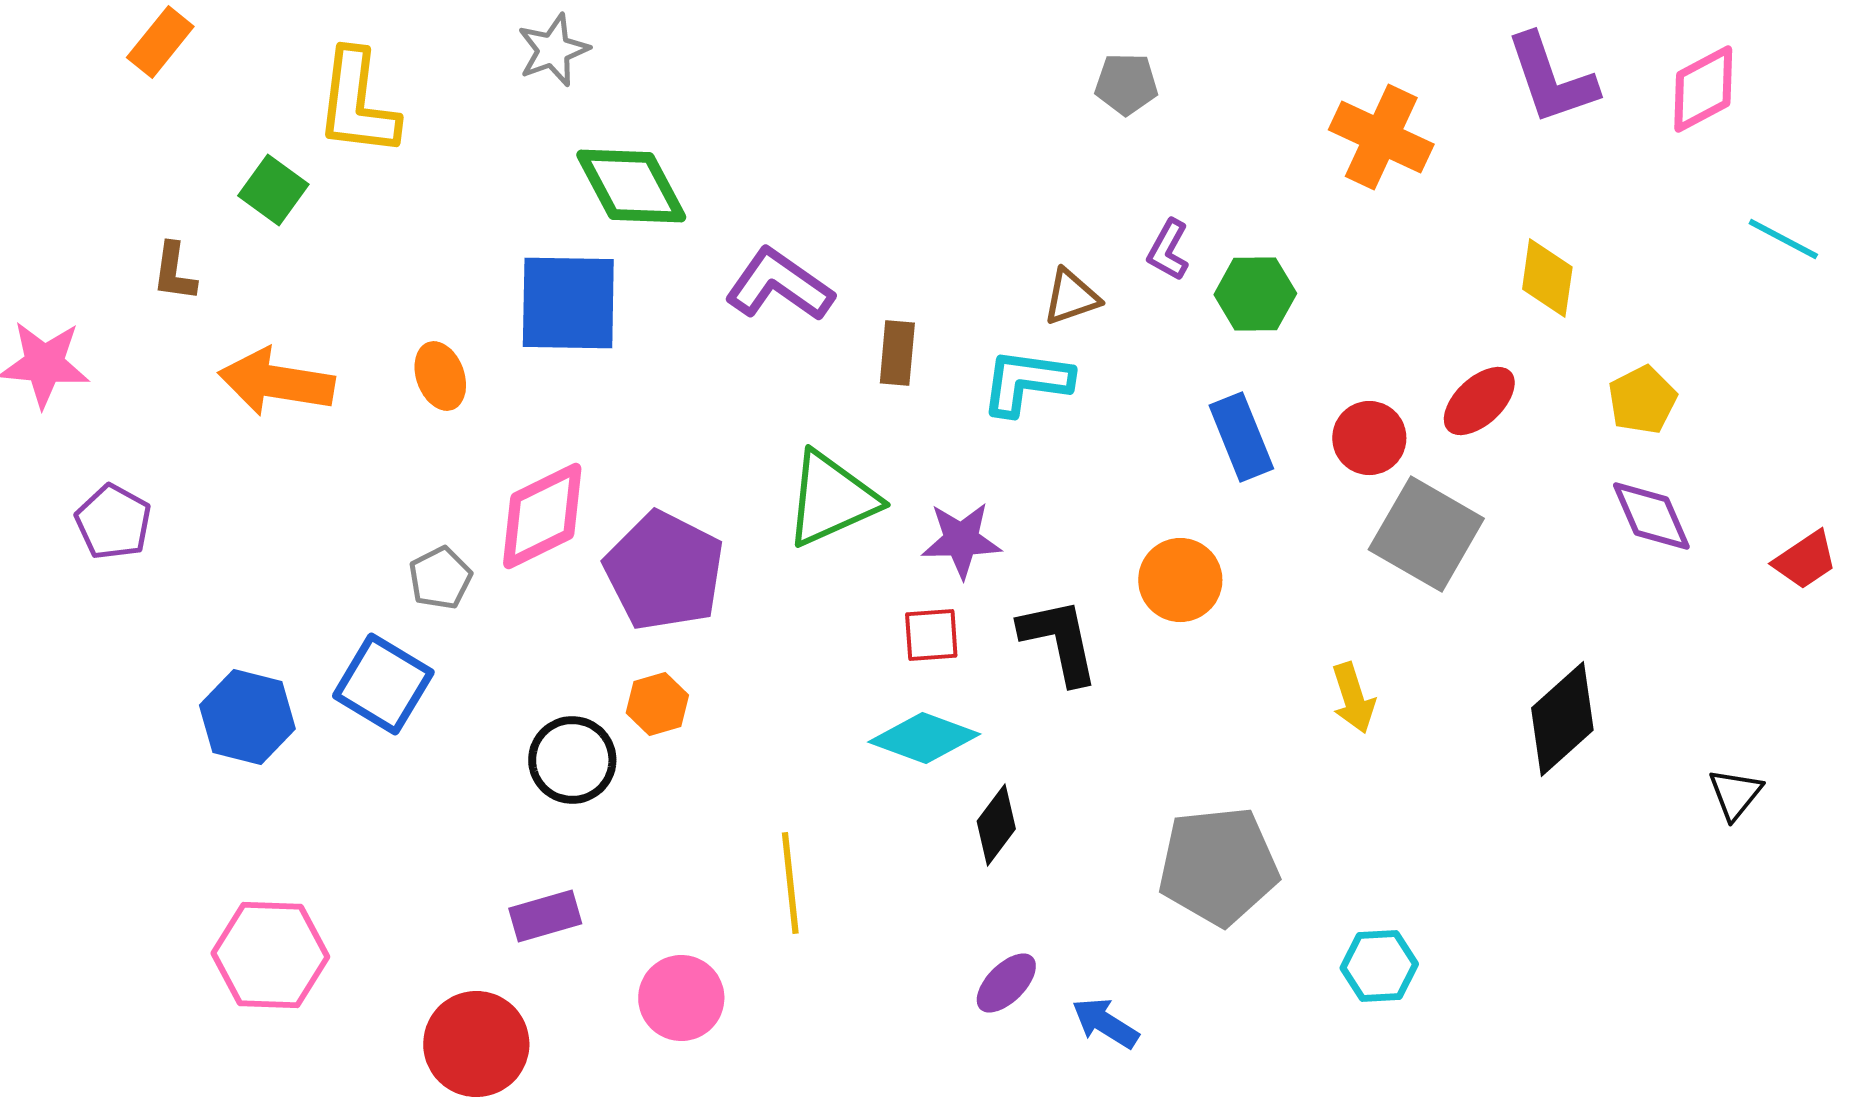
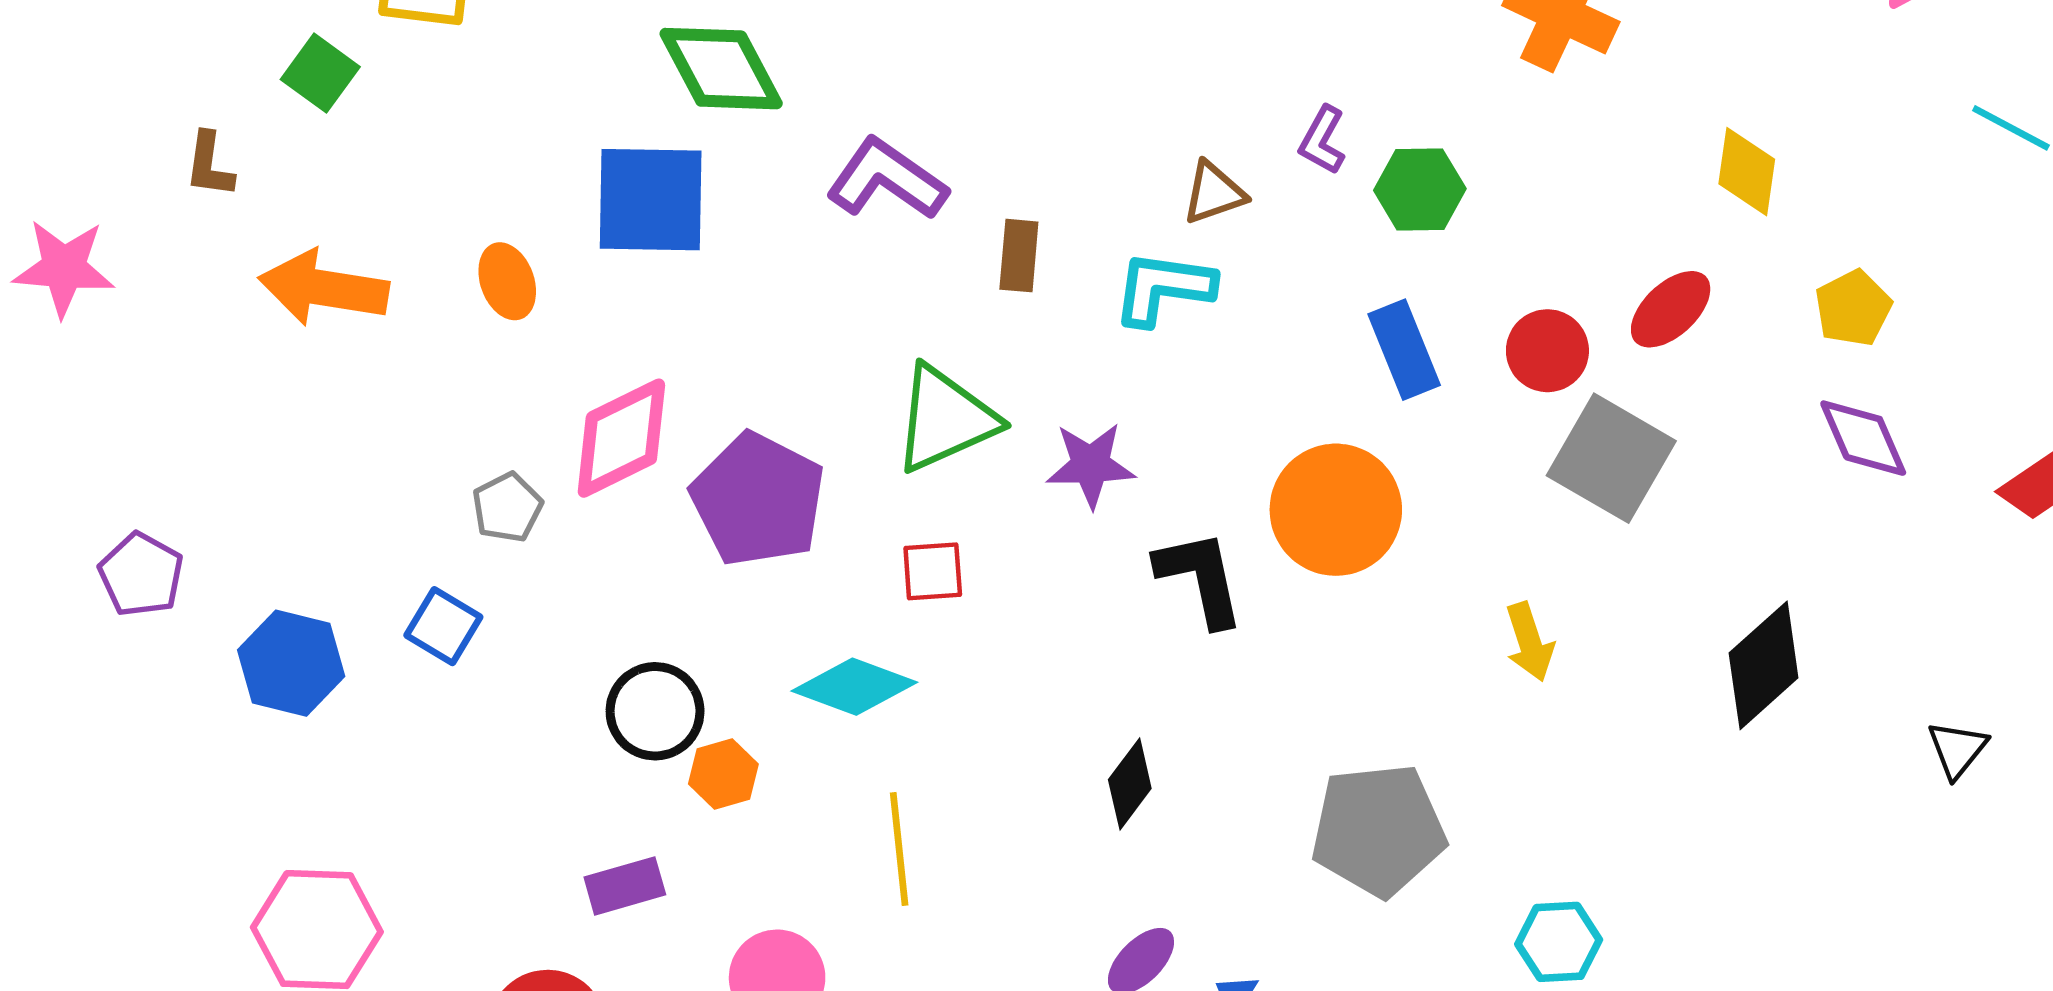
purple pentagon: (113, 522) -> (141, 575), moved
orange circle: (1180, 580) -> (1336, 510), size x1.4
red square: (931, 635) -> (933, 571), moved
blue square: (383, 684) -> (443, 626), size x0.7
orange hexagon: (657, 704) -> (723, 774), moved
cyan diamond: (924, 738) -> (854, 687), moved

